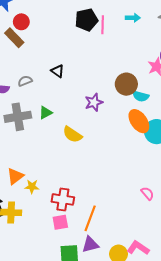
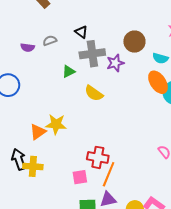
brown circle: (126, 84) -> (134, 42), moved
gray cross: (18, 117) -> (92, 54), moved
yellow star: (32, 187) -> (56, 124), moved, size x1.5
red cross: (63, 199) -> (98, 157), moved

